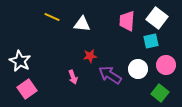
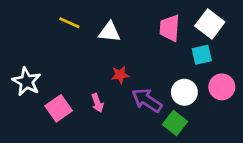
pink square: (27, 89) -> (59, 108), moved
green square: (160, 93) -> (175, 123), moved

